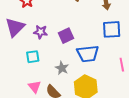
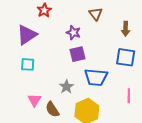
purple star: (41, 32) -> (73, 33), moved
cyan square: (33, 57) -> (28, 64), moved

